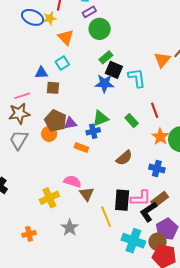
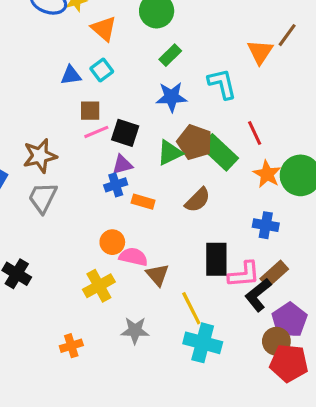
black square: (114, 70) -> (125, 133), moved
blue triangle: (41, 73) -> (71, 75), moved
pink line: (22, 96) -> (96, 132), moved
brown pentagon: (55, 121) -> (195, 142), moved
green rectangle: (132, 121) -> (219, 152), size x1.6
blue cross: (93, 131) -> (116, 185), moved
orange circle: (49, 134) -> (112, 242), moved
brown semicircle: (124, 158) -> (198, 200), moved
black rectangle: (122, 200) -> (216, 259), moved
gray star: (70, 228) -> (135, 330), turned -30
cyan cross: (133, 241) -> (203, 343), moved

